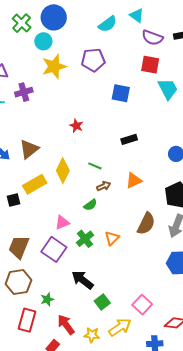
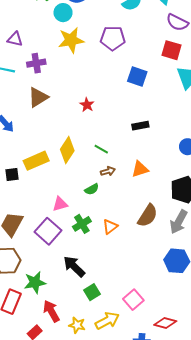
brown triangle: (29, 149) -> (38, 97), moved
green star: (47, 299) -> (35, 282), size x1.5

